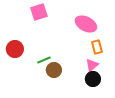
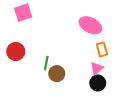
pink square: (39, 12) -> (23, 13), moved
green line: (44, 60) -> (46, 63), turned -56

